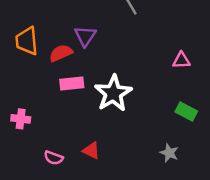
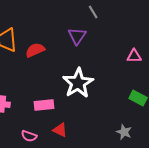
purple triangle: (85, 36) -> (77, 36), moved
pink rectangle: (72, 84) -> (44, 105), moved

